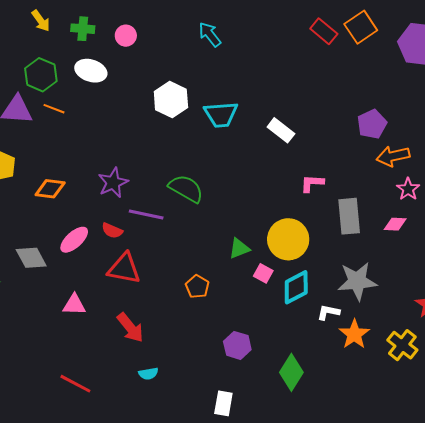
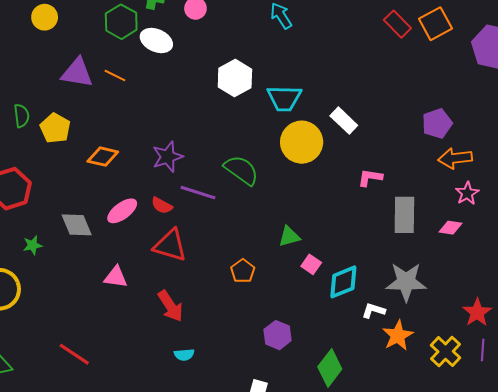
green hexagon: (41, 75) -> (121, 22), moved
yellow circle: (288, 239) -> (302, 142), moved
red line: (75, 384) -> (74, 354), moved

